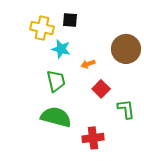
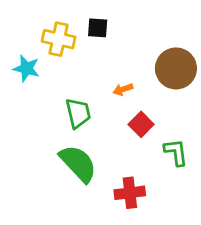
cyan star: (61, 49) -> (26, 68), moved
green semicircle: (56, 117) -> (78, 163), turned 32

